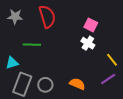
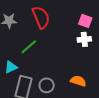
white cross: (88, 43) -> (84, 39), turned -32
green line: (32, 45) -> (29, 47), turned -36

